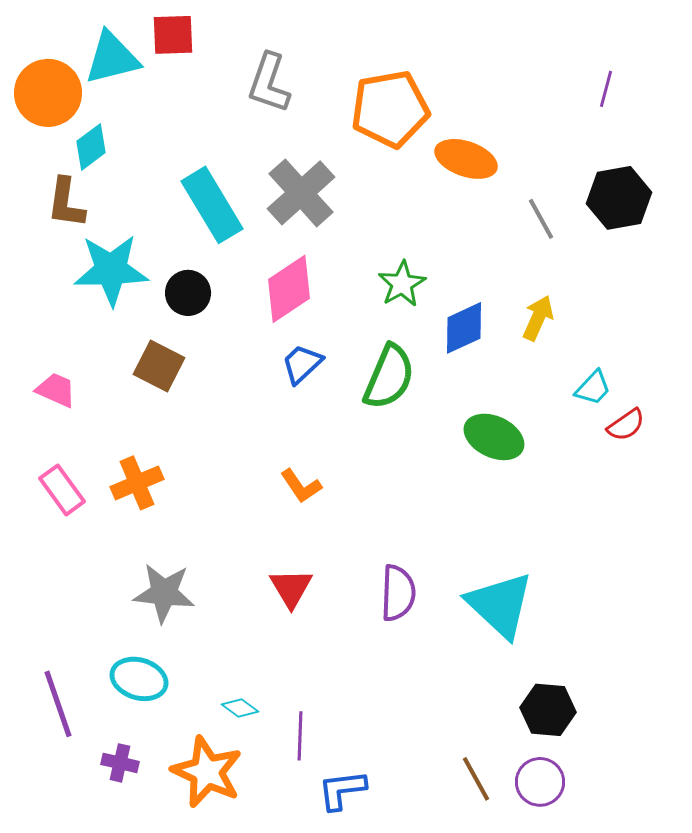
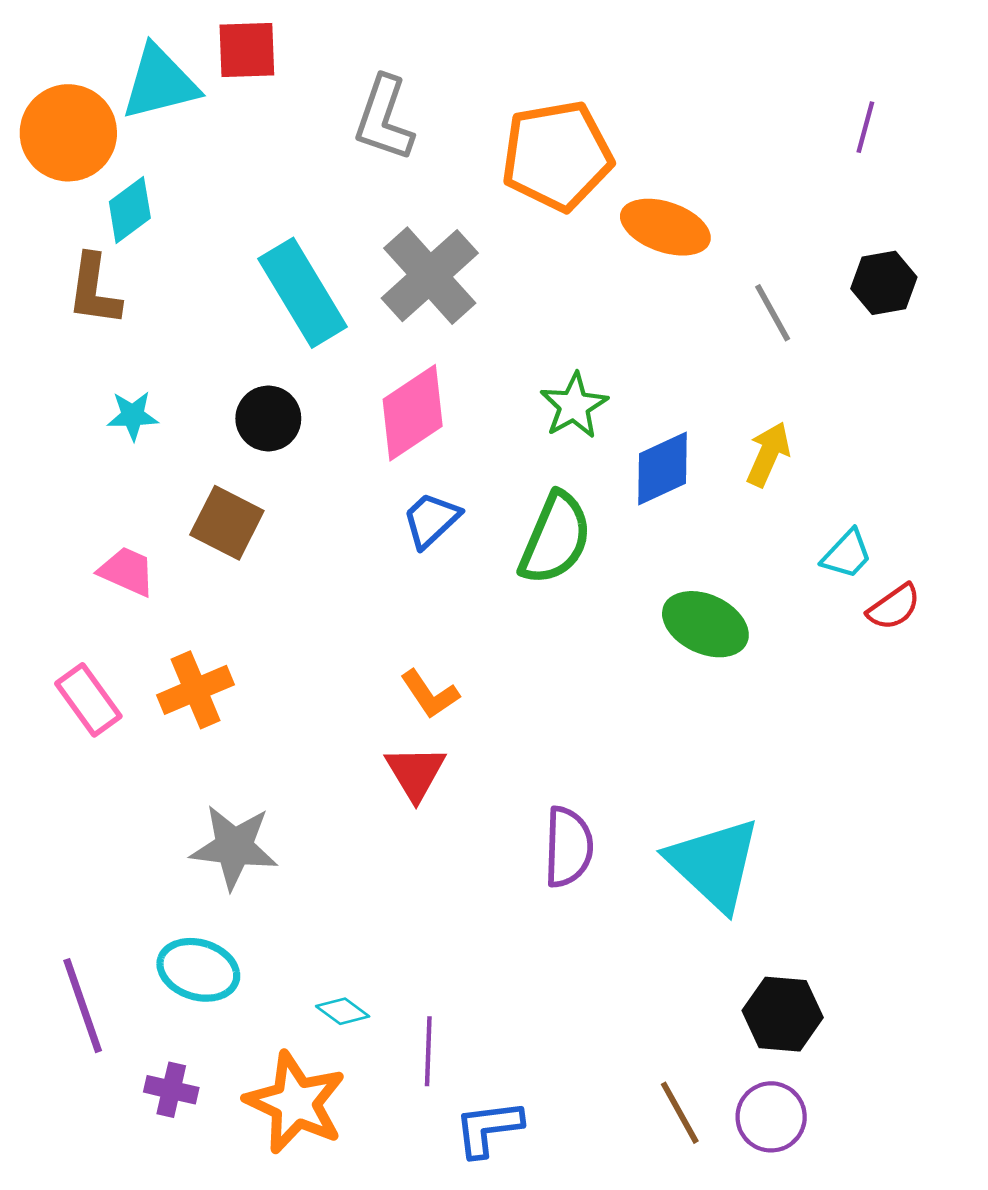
black hexagon: (619, 198) -> (884, 283), size x0.7
cyan star: (111, 270) -> (133, 416), moved, size x0.5
pink trapezoid: (56, 390) -> (127, 571), moved
red triangle: (291, 588) -> (415, 773), moved

